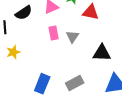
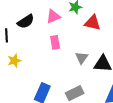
gray triangle: (73, 37) -> (82, 58), moved

